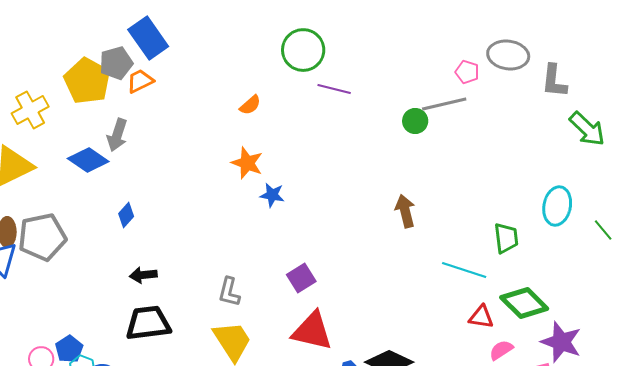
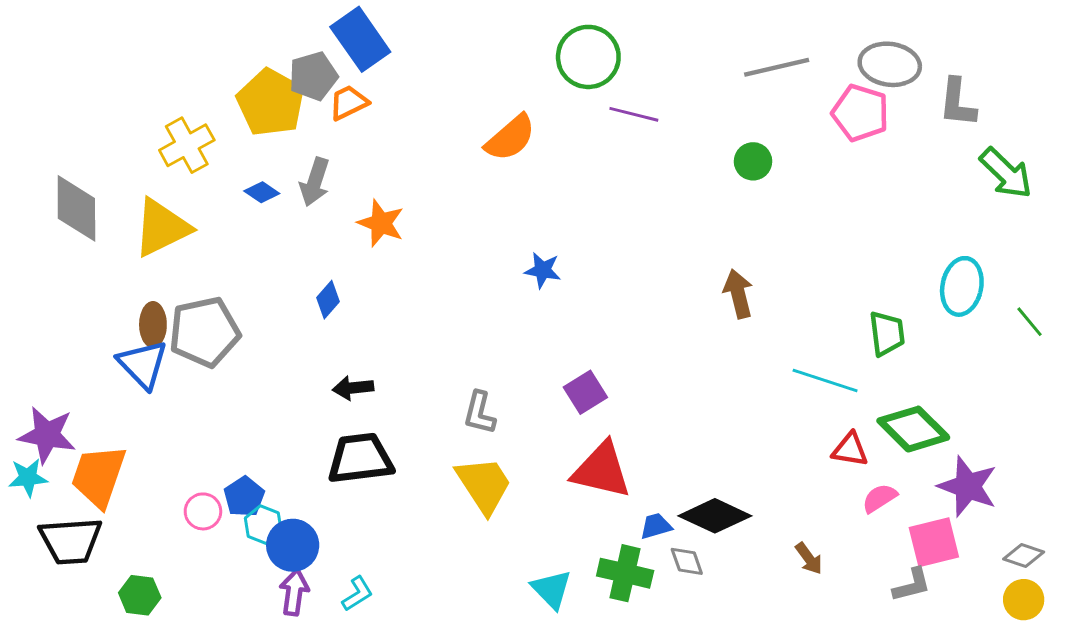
pink pentagon: (467, 72) -> (860, 113), moved, size x1.6
gray line: (444, 104) -> (777, 67), moved
orange semicircle: (250, 105) -> (510, 138), size x1.6
blue diamond: (88, 160) -> (262, 192), moved, size x0.6
orange star: (247, 163) -> (381, 223), moved

